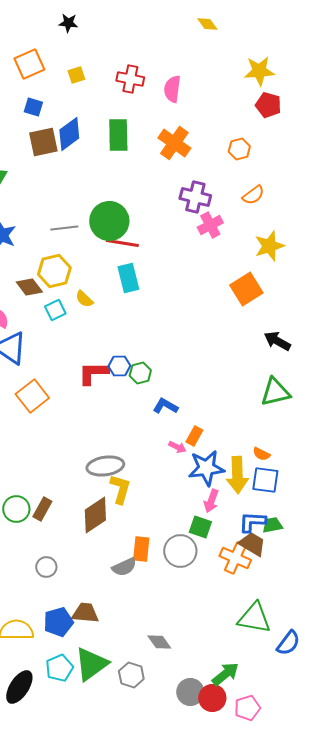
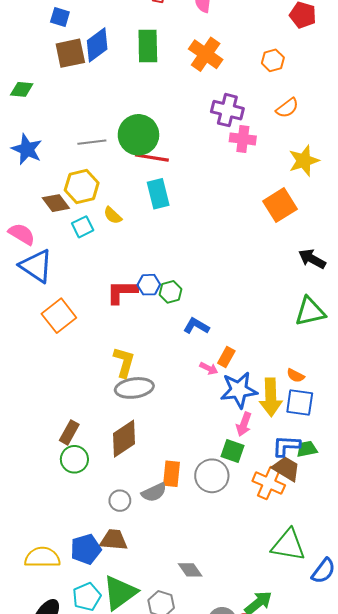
pink cross: (210, 225) -> (243, 139), turned 35
yellow L-shape: (120, 489) -> (124, 362), moved
green circle: (16, 509) -> (74, 459), moved
gray circle: (46, 567) -> (120, 501), moved

